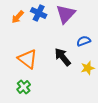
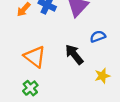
yellow star: (88, 68) -> (102, 76), moved

